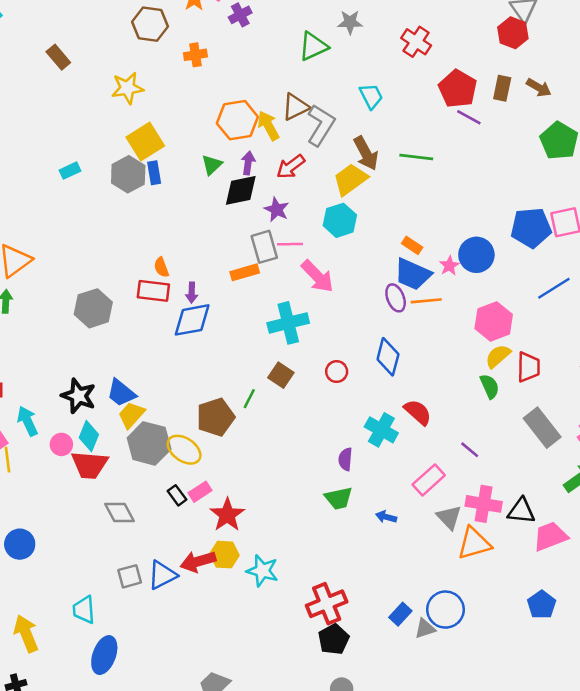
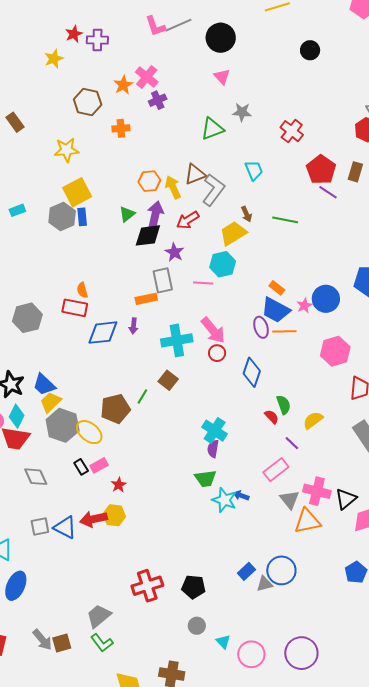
orange hexagon: (237, 120) -> (149, 181), size x0.7
brown arrow: (366, 153) -> (247, 214), size x0.6
purple arrow: (248, 163) -> (155, 215), size x1.5
pink line: (290, 244) -> (203, 283), moved
pink arrow: (317, 276) -> (213, 330), moved
purple arrow: (192, 293) -> (133, 326), moved
yellow semicircle: (498, 356) -> (313, 420), moved
red circle: (337, 372) -> (217, 353), moved
green semicircle: (490, 386) -> (284, 405), moved
red semicircle: (418, 412) -> (272, 417), size x0.7
cyan cross: (381, 430) -> (215, 431), moved
purple line: (470, 450) -> (292, 443), moved
black triangle: (521, 511) -> (346, 499), turned -50
red star: (227, 515) -> (119, 485), size x0.6
cyan star: (262, 571) -> (224, 500), moved
blue triangle: (162, 575) -> (65, 527), turned 50
red cross: (327, 604) -> (147, 586), moved
black pentagon: (334, 639) -> (194, 587), turned 30

